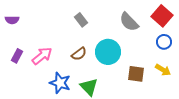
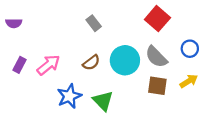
red square: (162, 16) -> (157, 19), moved
gray semicircle: (129, 22) -> (156, 57), moved
yellow arrow: (163, 70) -> (189, 81), turned -63
blue star: (60, 83) -> (69, 96), turned 30

